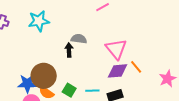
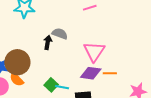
orange line: (136, 67) -> (110, 73), turned -64
green square: (69, 90) -> (51, 85), moved

